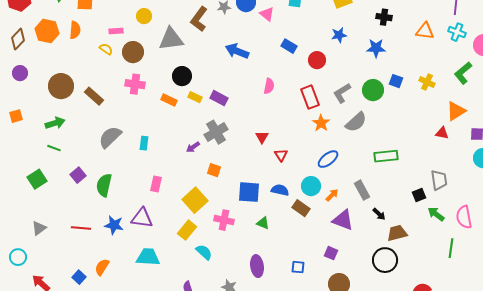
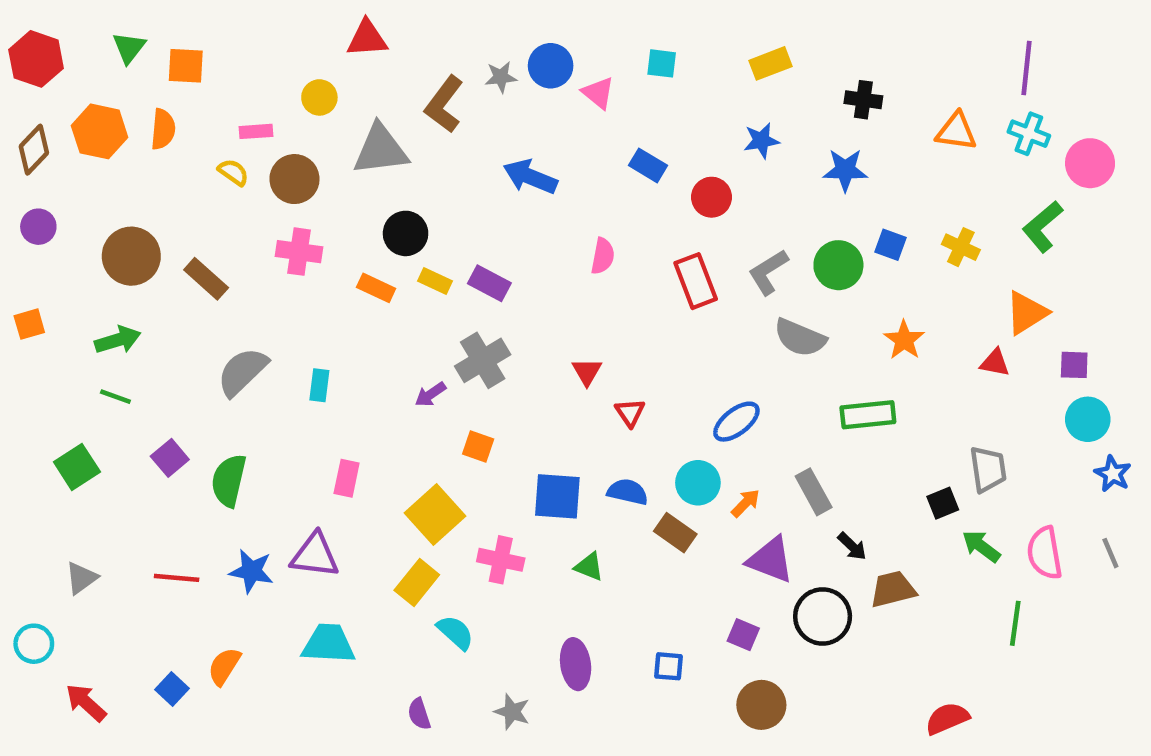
gray semicircle: (356, 122) -> (800, 338), turned 65
orange star: (321, 123) -> (904, 340), moved
black circle: (385, 260) -> (823, 616), moved

